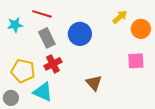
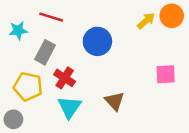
orange circle: (141, 29) -> (172, 16), moved
gray rectangle: (47, 38) -> (45, 52), moved, turned 54
red cross: (53, 64) -> (65, 78), turned -30
cyan triangle: (43, 92) -> (69, 107), moved, turned 40

